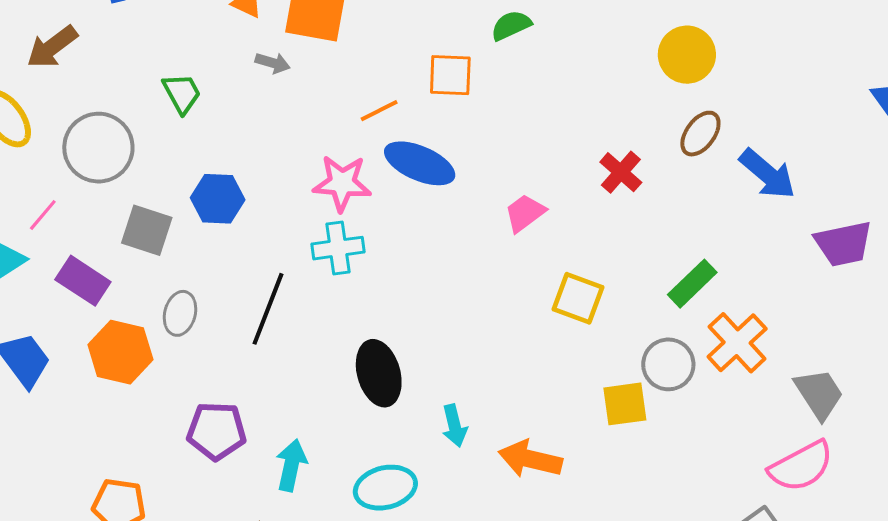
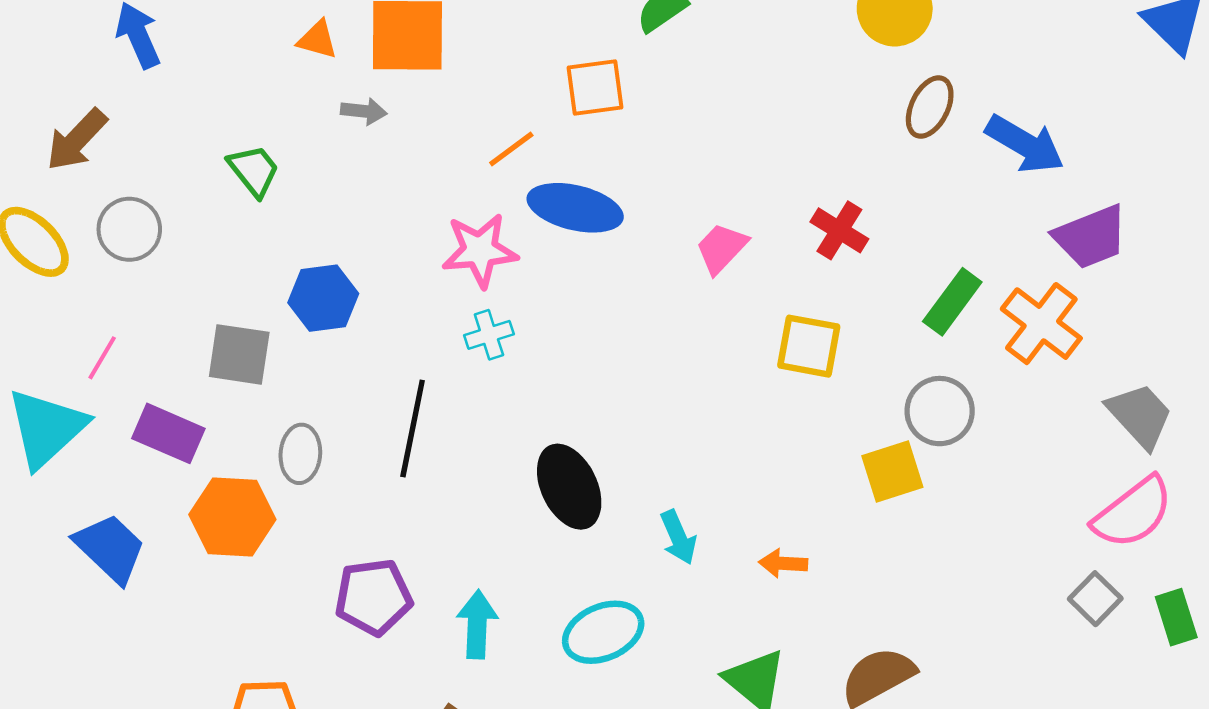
gray circle: (98, 148) -> (129, 229), moved, size x0.7
red cross: (621, 172) -> (839, 230), moved
purple trapezoid: (843, 244) -> (1091, 237), moved
cyan cross: (338, 248) -> (489, 335), size x0.7
orange cross: (737, 343) -> (1041, 324), moved
orange arrow: (530, 459) -> (783, 563), size x0.6

